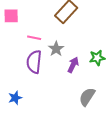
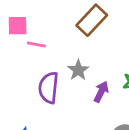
pink line: (34, 38) -> (36, 45), moved

